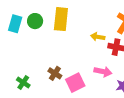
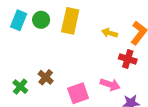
yellow arrow: (98, 37) -> (110, 33), moved
brown cross: (55, 73) -> (46, 77), moved

